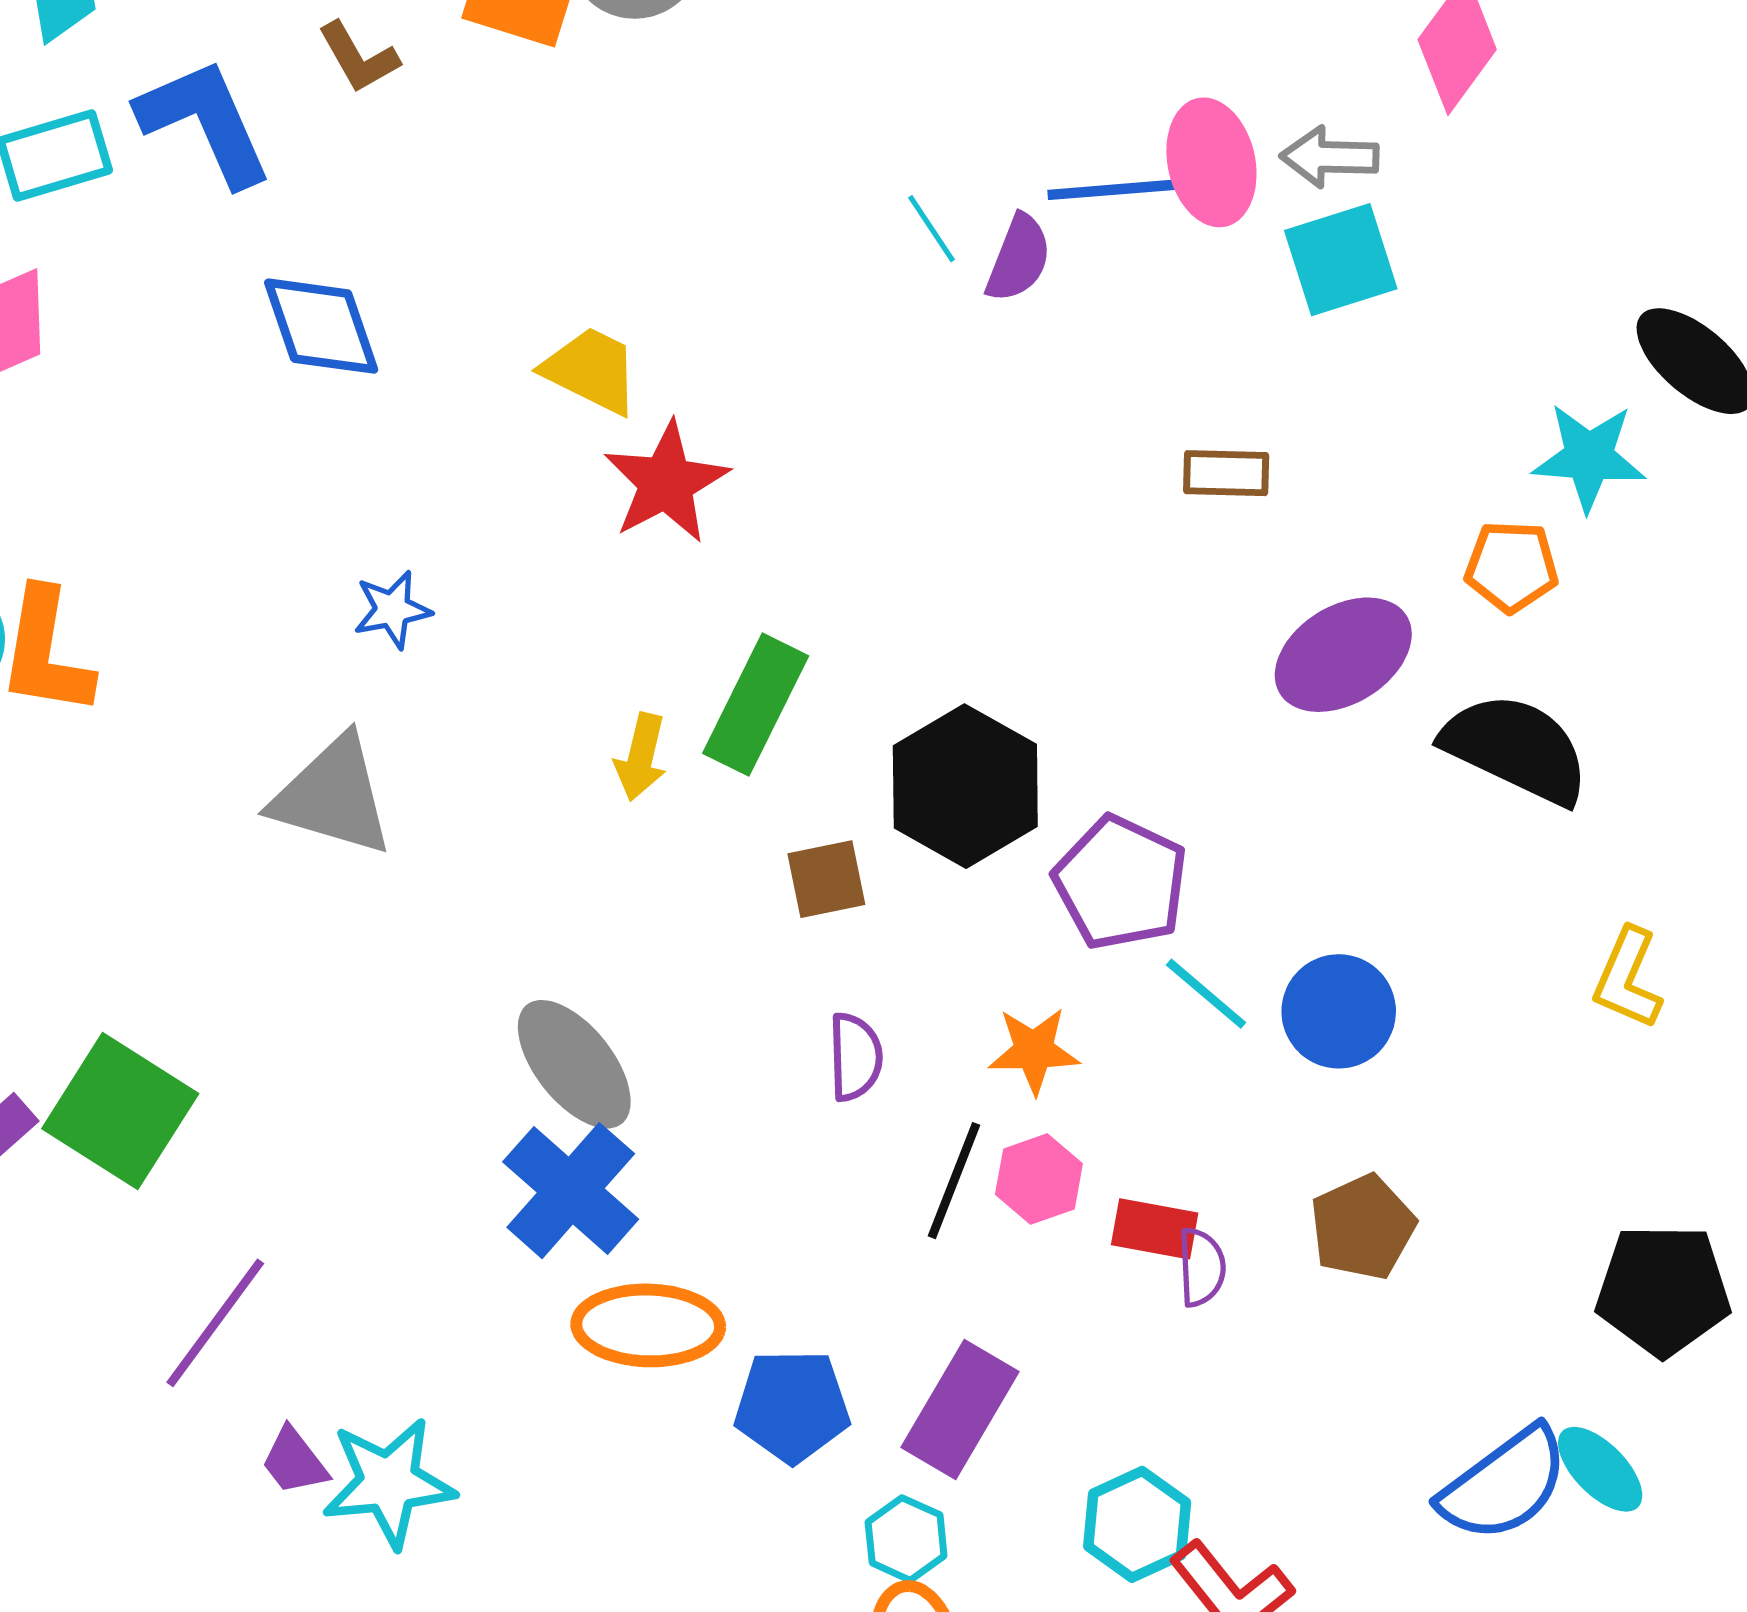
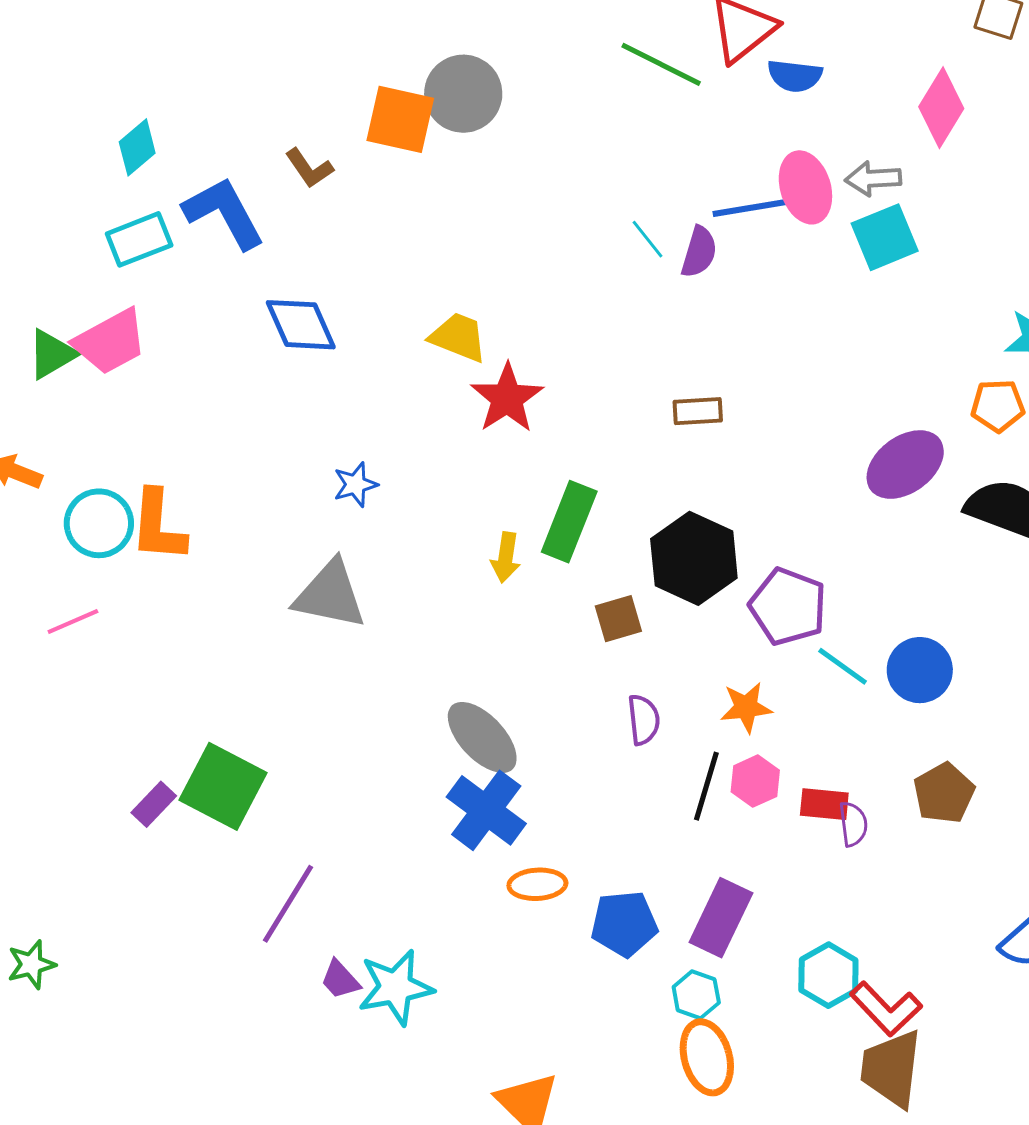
brown rectangle: (1226, 473) -> (698, 411), moved
orange ellipse: (648, 1325) -> (537, 884), size x0.7

